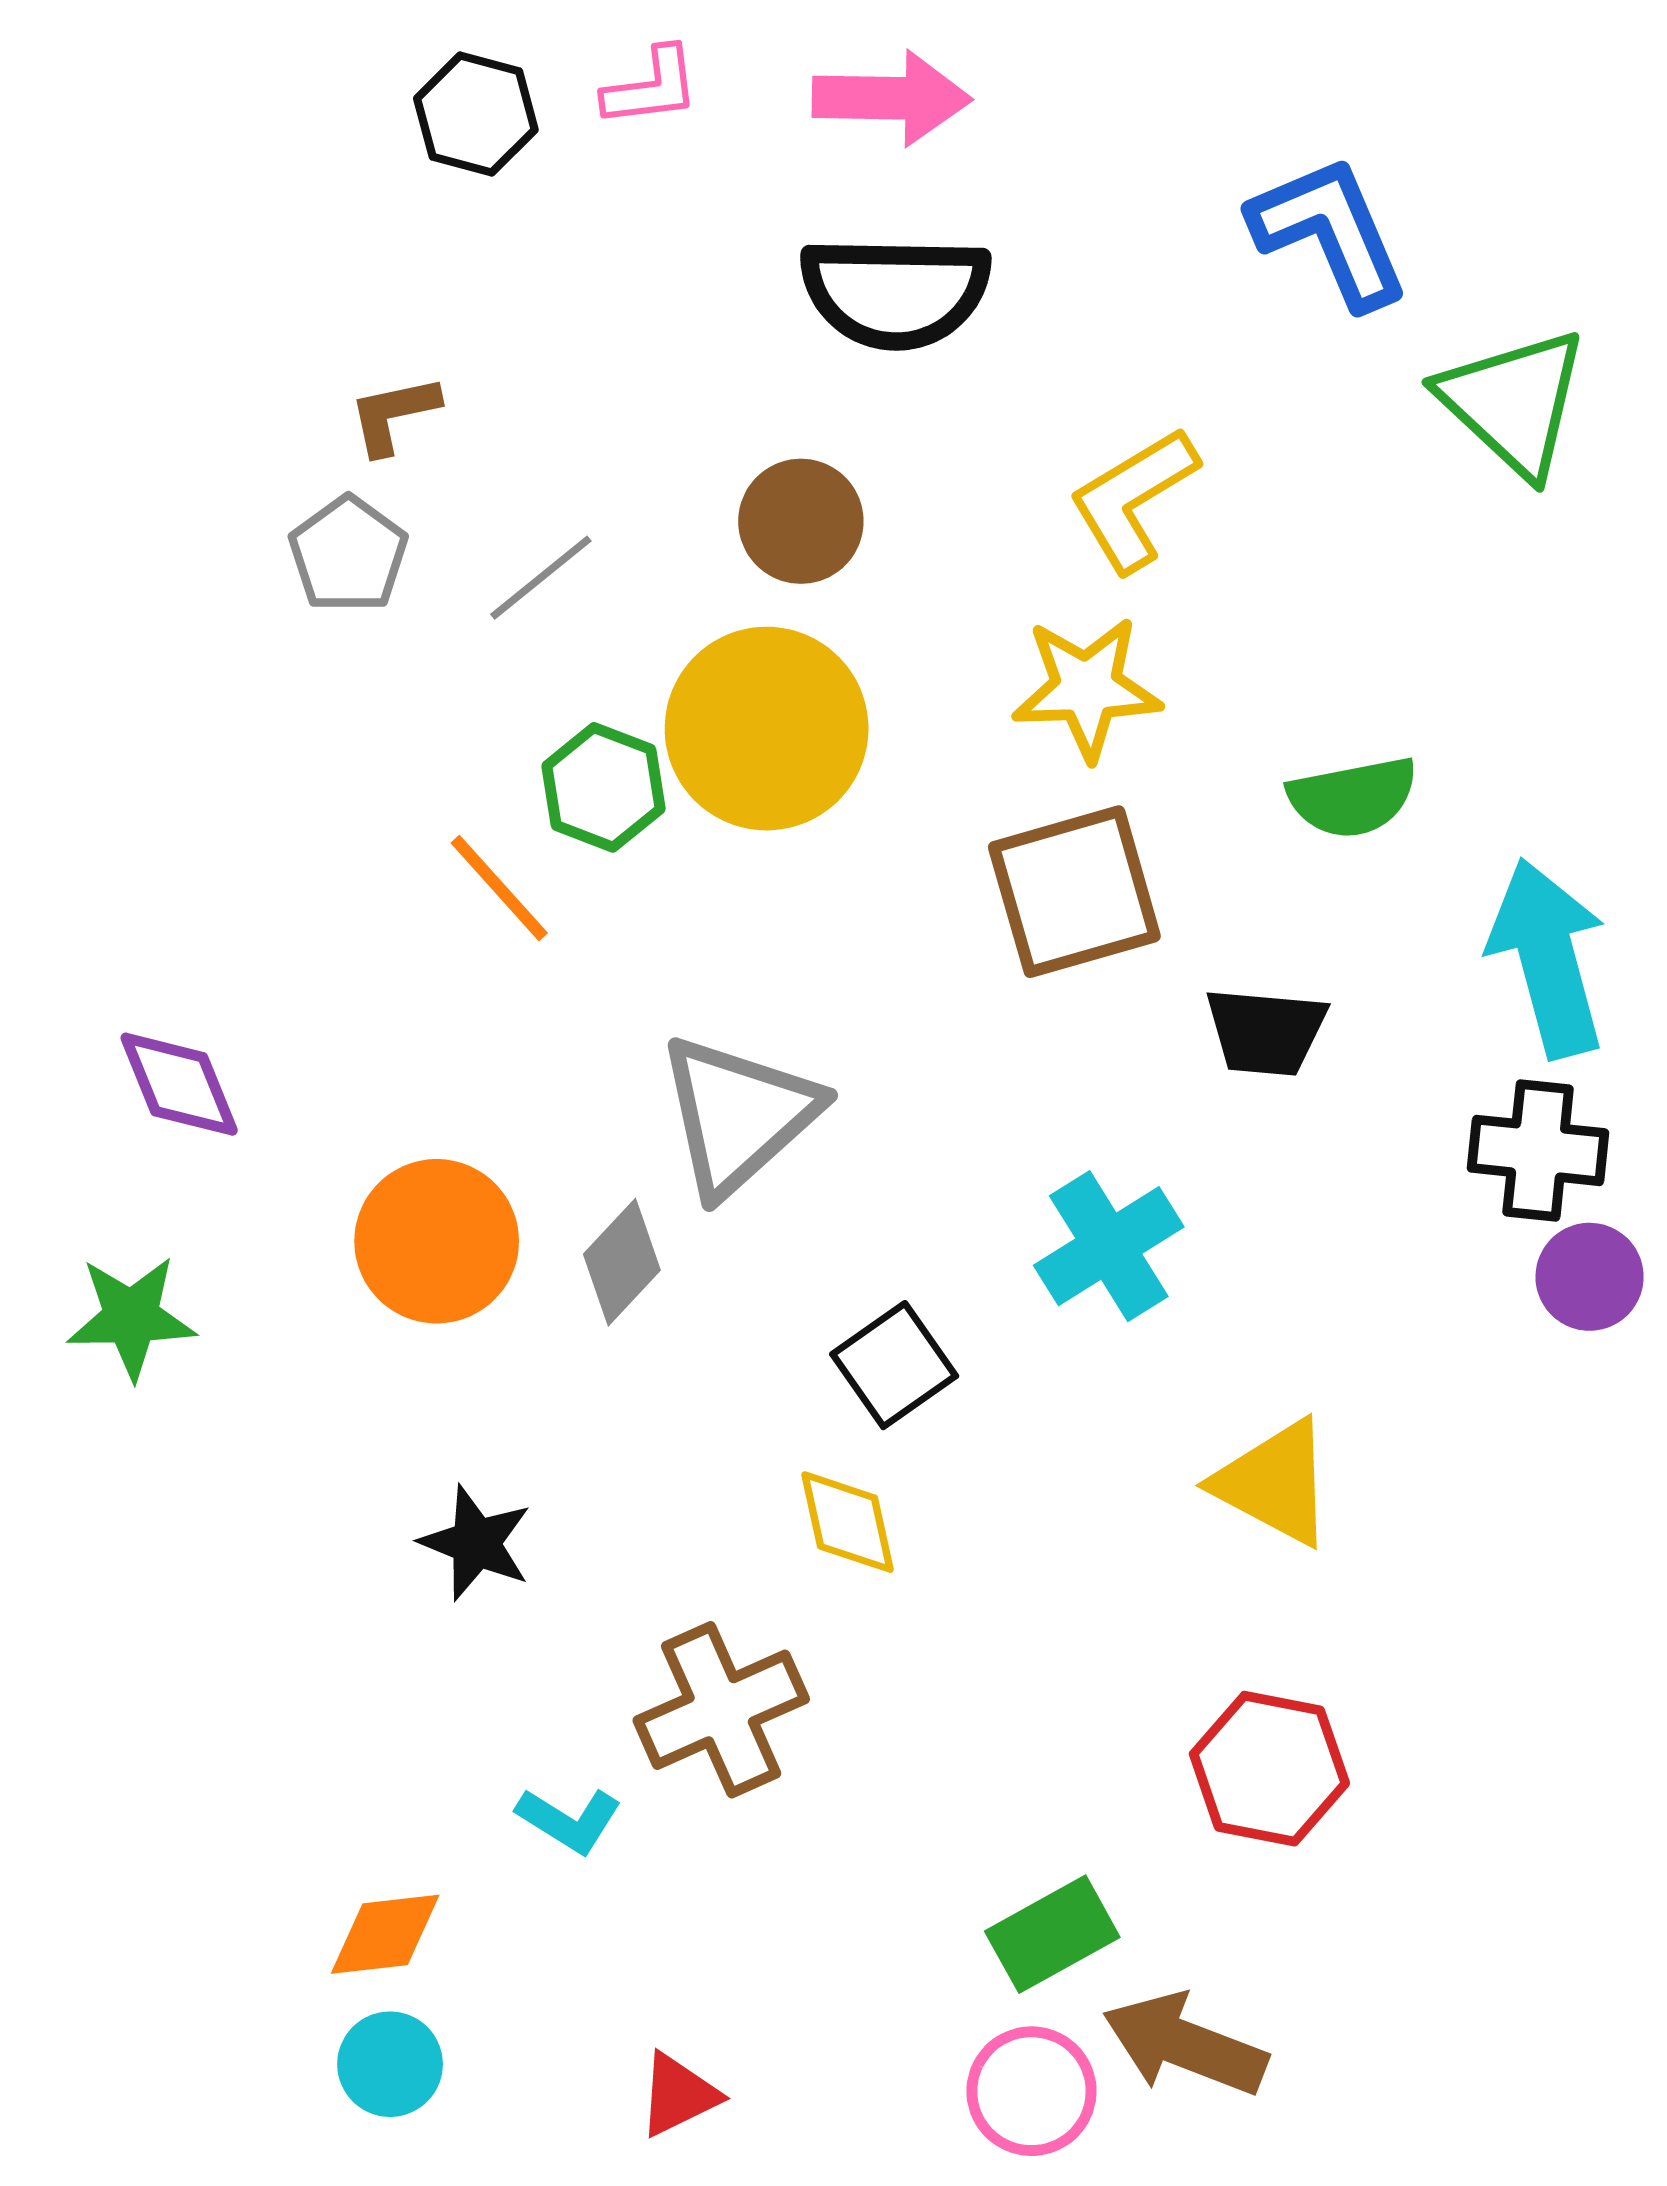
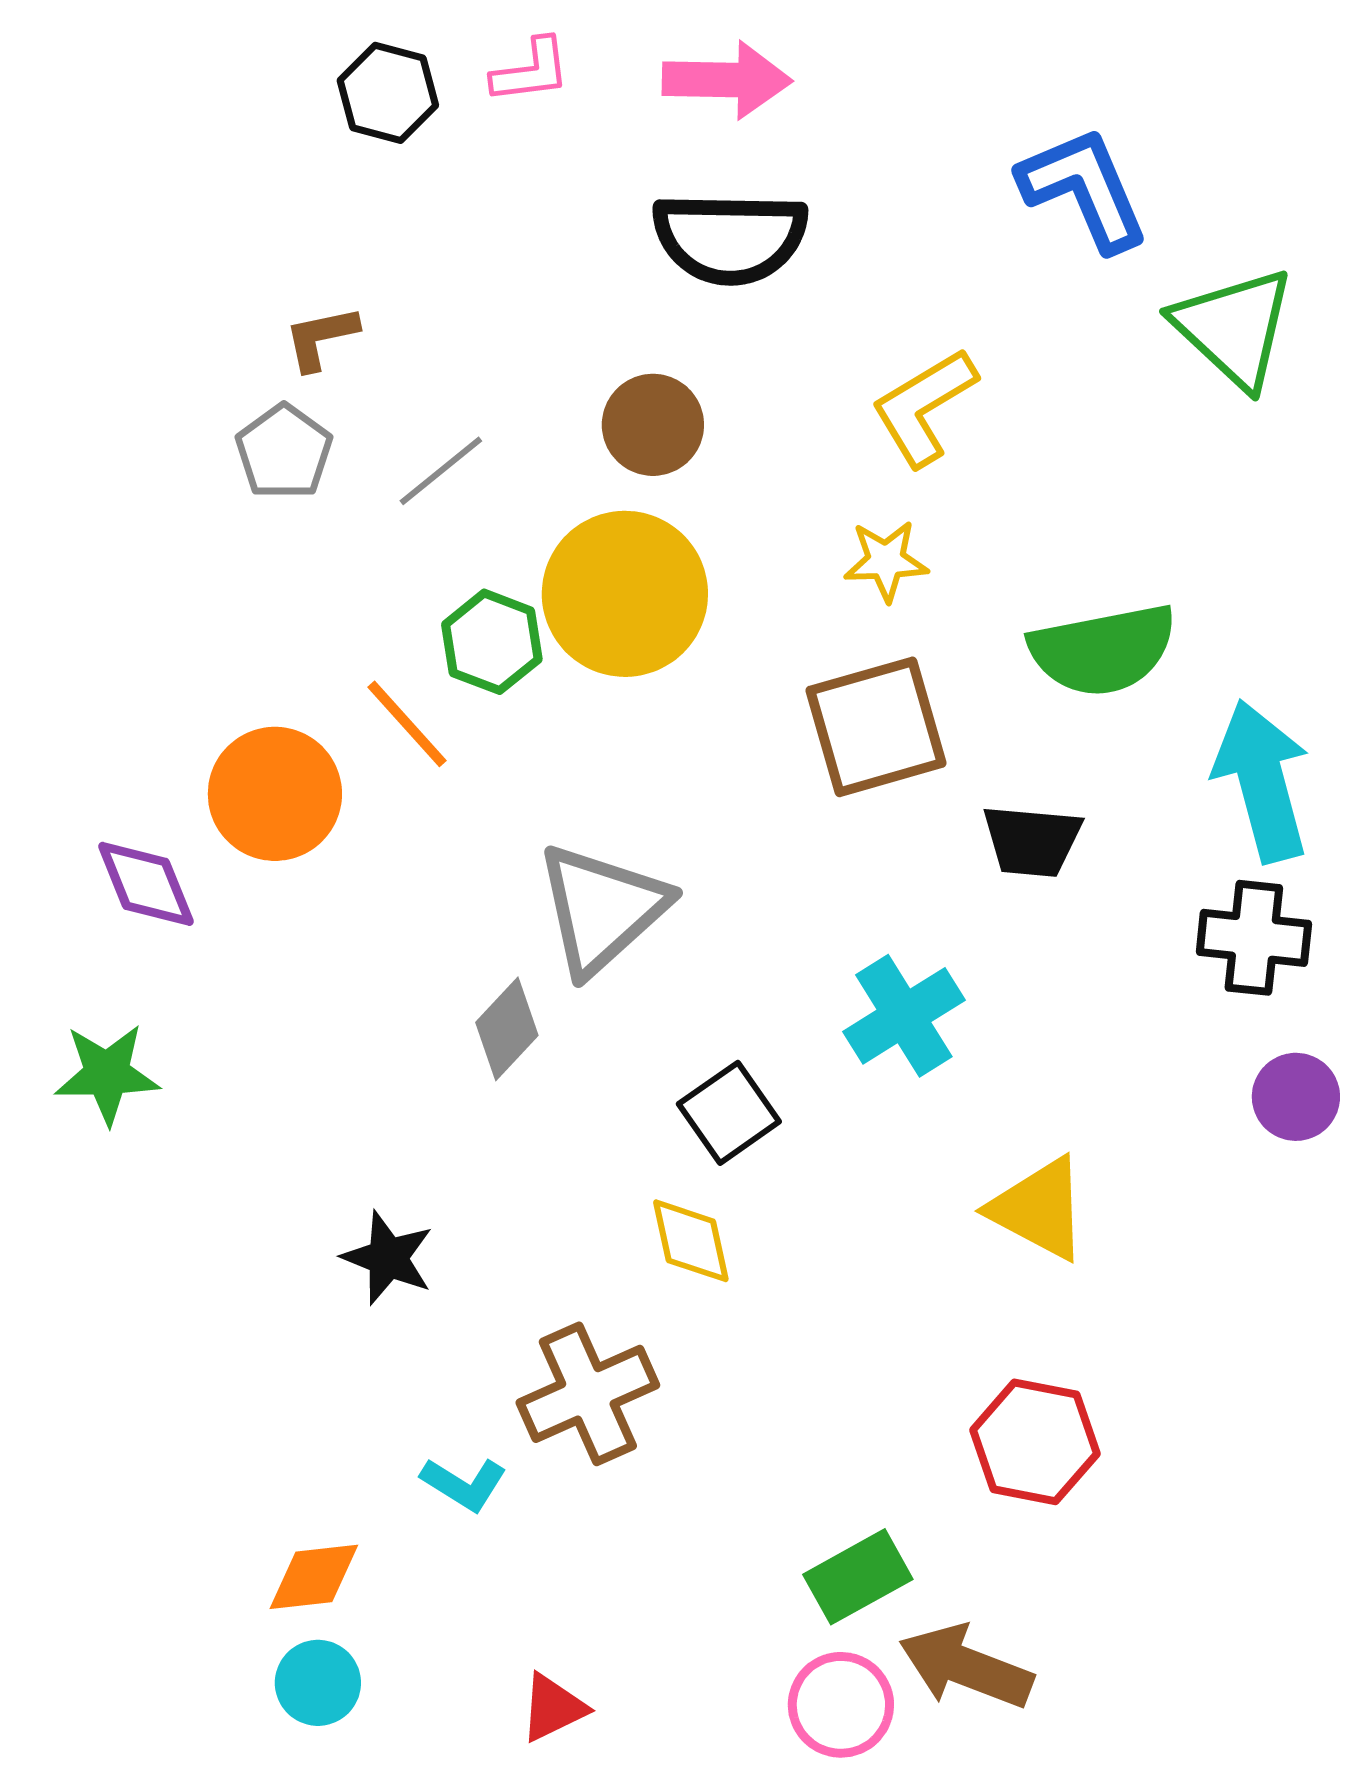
yellow star: (1087, 688) -> (886, 561), size x0.7
green semicircle: (1353, 797) -> (1103, 650), size x1.4
orange circle: (437, 1241) -> (275, 794), moved
purple circle: (1590, 1277) -> (1296, 1097), moved

